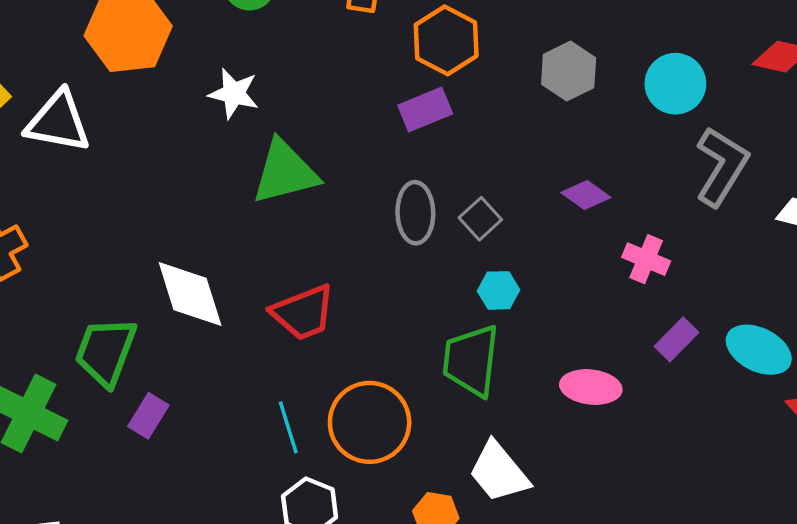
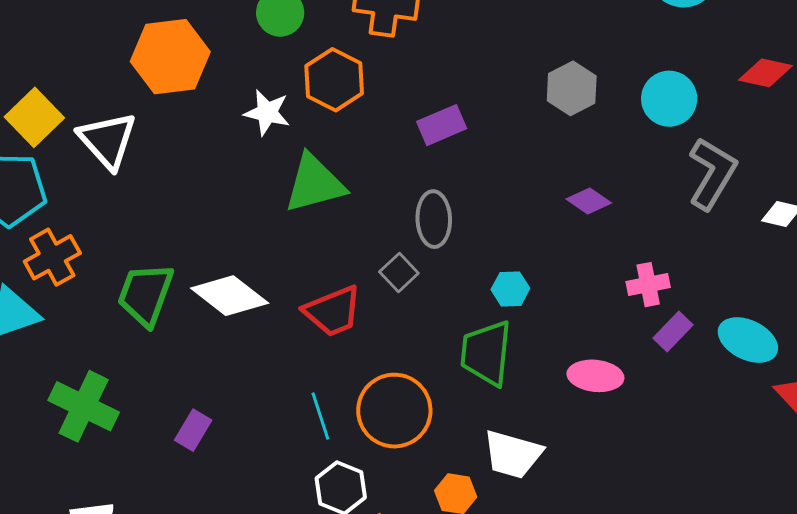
orange hexagon: (446, 40) -> (334, 80), moved
white triangle: (58, 122) -> (107, 140), turned 38
gray square: (480, 219) -> (399, 273), moved
pink cross: (646, 259) -> (648, 285), moved, turned -33
white diamond: (190, 294) -> (230, 296), turned -34
green trapezoid: (106, 351) -> (146, 294), moved
purple rectangle: (148, 416) -> (193, 430), moved
white trapezoid: (499, 472) -> (513, 454), turned -34

